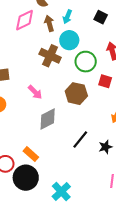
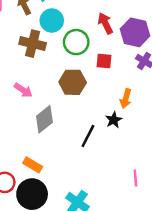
black star: (105, 147) -> (114, 120), moved

